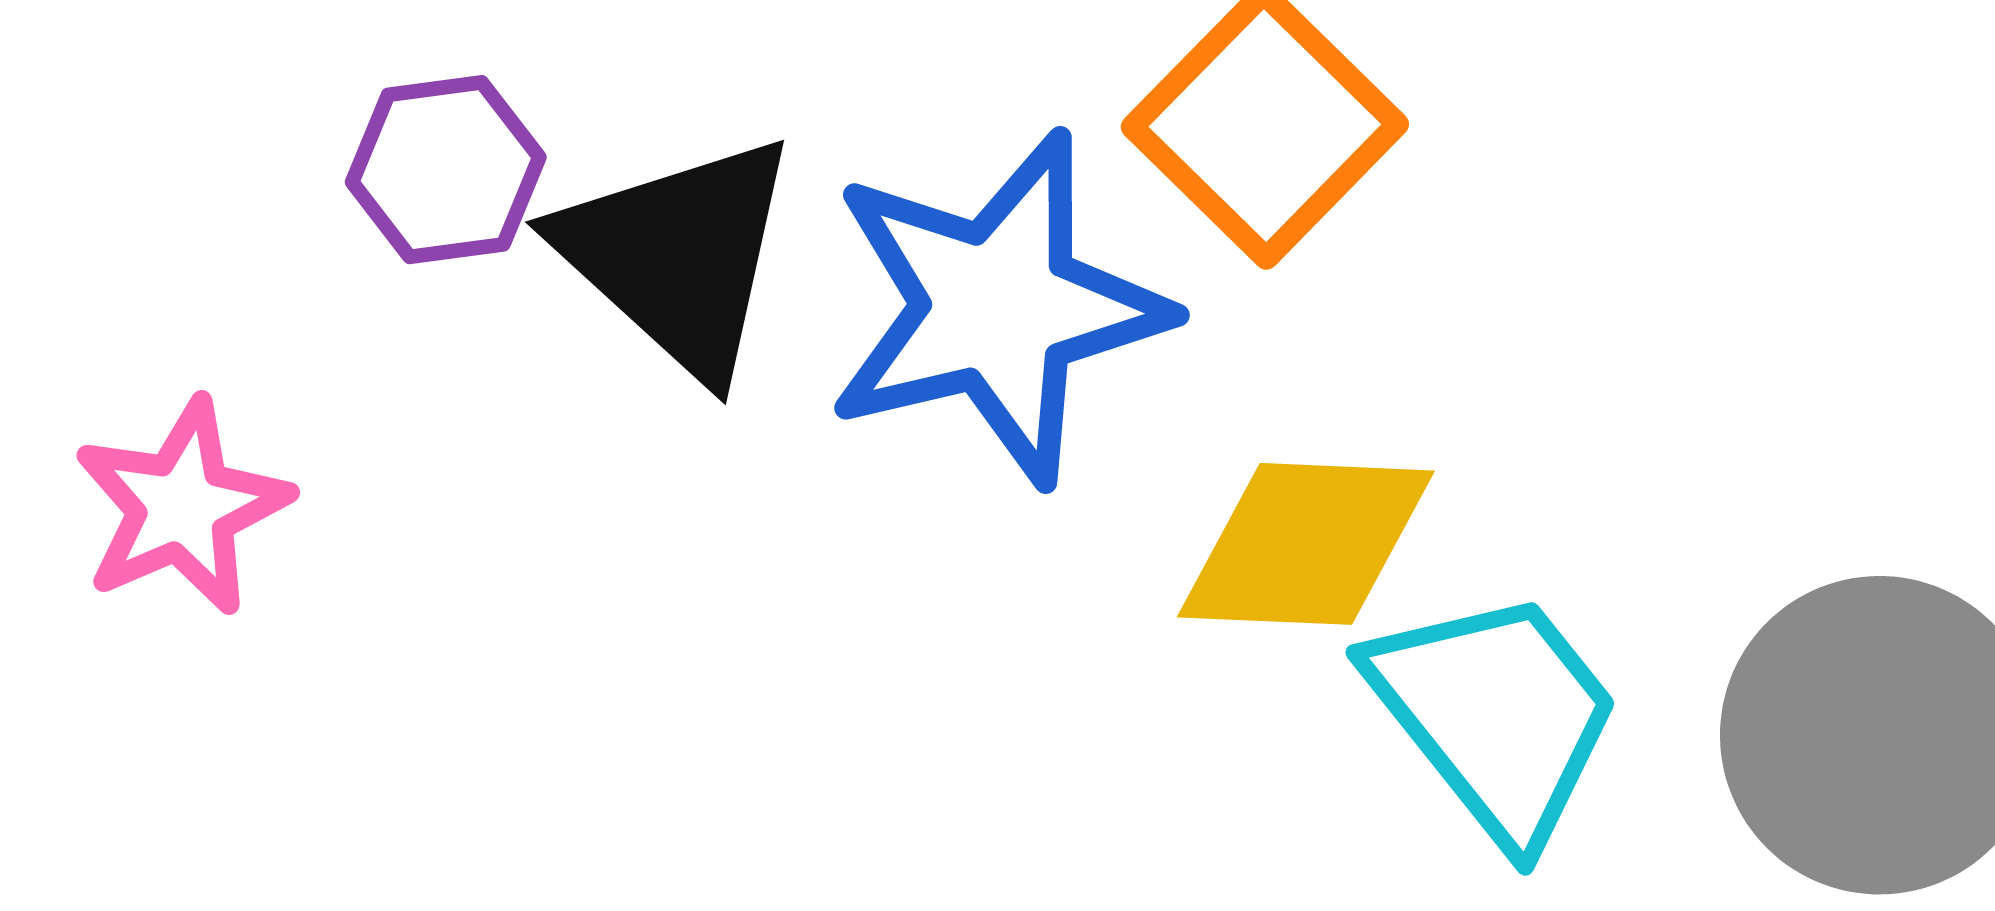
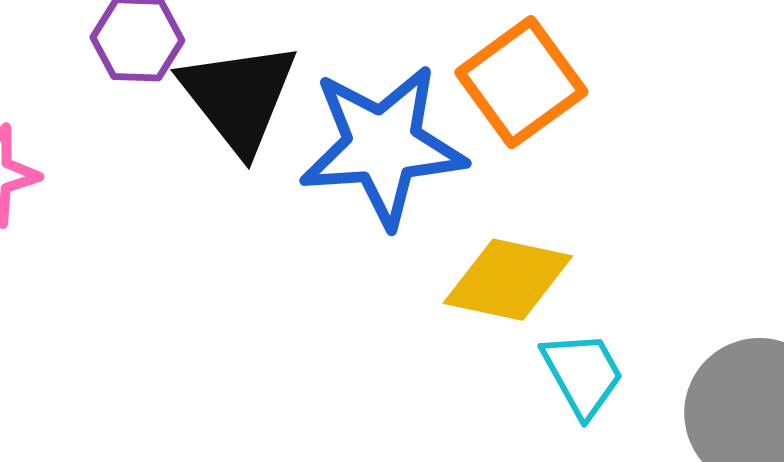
cyan trapezoid: (1496, 715) -> (583, 374), size x0.7

